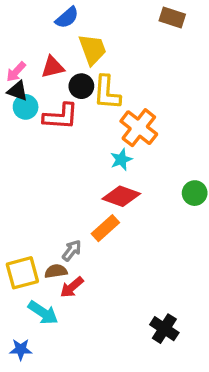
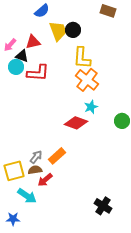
black circle: (81, 86) -> (73, 30), moved
black triangle: (18, 91) -> (22, 56), moved
yellow L-shape: (107, 93) -> (82, 58), moved
cyan star: (121, 160) -> (91, 107), moved
orange rectangle: (105, 228) -> (57, 156), moved
gray arrow: (72, 250) -> (36, 157), moved

